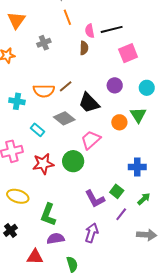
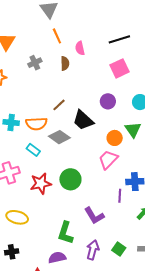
black line: (112, 29) -> (119, 39), moved
brown semicircle: (84, 48) -> (65, 63), moved
orange semicircle: (44, 91) -> (36, 124), moved
pink trapezoid: (91, 140) -> (108, 160), moved
green square: (117, 191) -> (119, 249), moved
purple line: (121, 214) -> (120, 196), moved, turned -32
green L-shape: (48, 215) -> (65, 233), moved
black cross: (10, 230) -> (12, 252), turned 32

